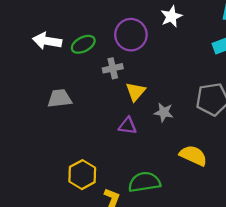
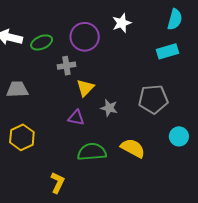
yellow hexagon: (82, 175) -> (22, 137), moved
green semicircle: (144, 182) -> (92, 152), moved

